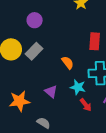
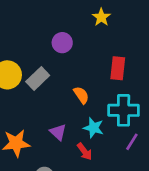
purple circle: (35, 20) -> (62, 43), moved
red arrow: (86, 105) -> (85, 152), moved

